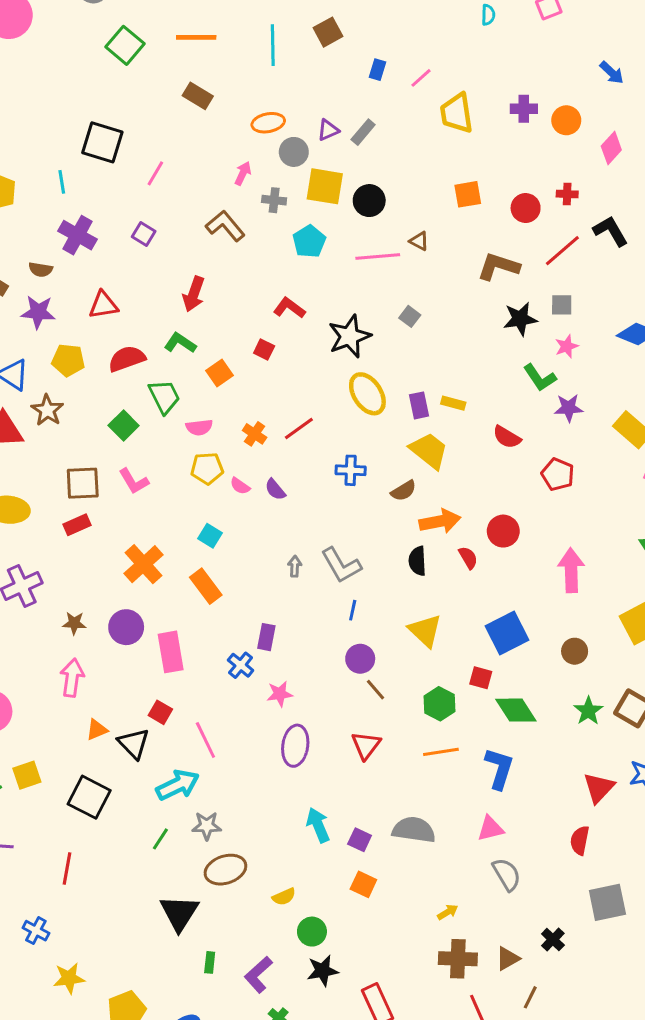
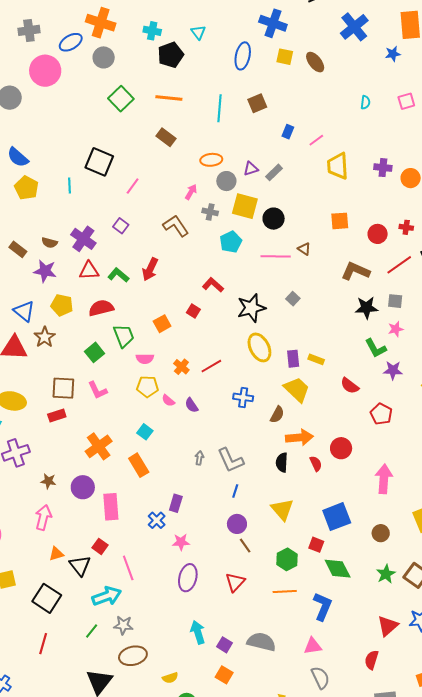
purple cross: (78, 235) -> (83, 239), moved
green L-shape: (180, 343) -> (118, 275), moved
brown semicircle: (404, 491) -> (277, 415), turned -36
red line: (67, 868) -> (43, 644), moved

